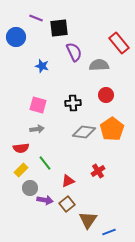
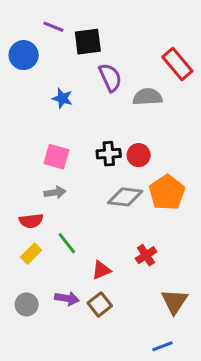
red circle: (106, 95) -> (139, 155), moved
gray circle: (30, 188) -> (27, 304), moved
brown triangle: (88, 220) -> (174, 301), moved

